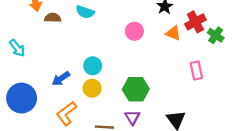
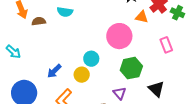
pink circle: (134, 31) -> (119, 36), moved, size x1.6
cyan circle: (93, 66) -> (91, 59), moved
green hexagon: (136, 89) -> (131, 68), moved

